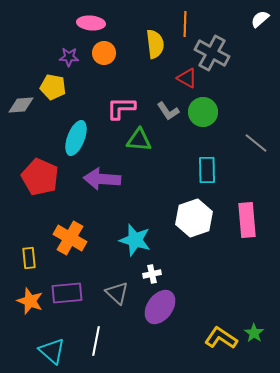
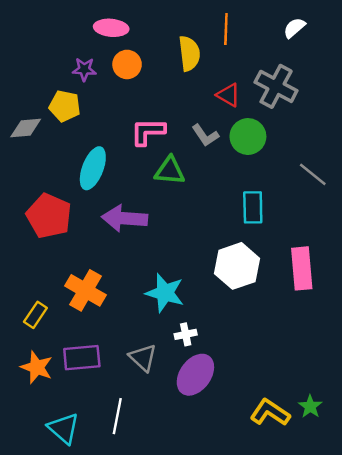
white semicircle: (260, 19) -> (294, 28), moved
gray cross: (212, 53) -> (276, 86), moved
yellow rectangle: (29, 258) -> (35, 315), turned 40

